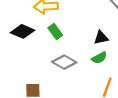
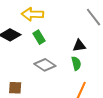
green semicircle: (99, 58) -> (76, 63), turned -80

